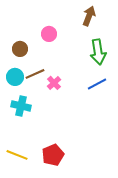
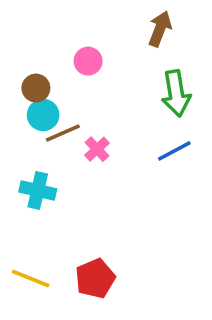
cyan circle: (15, 77) -> (43, 115), moved

